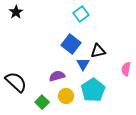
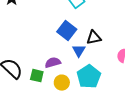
green square: (42, 102) -> (37, 76), moved, turned -32

